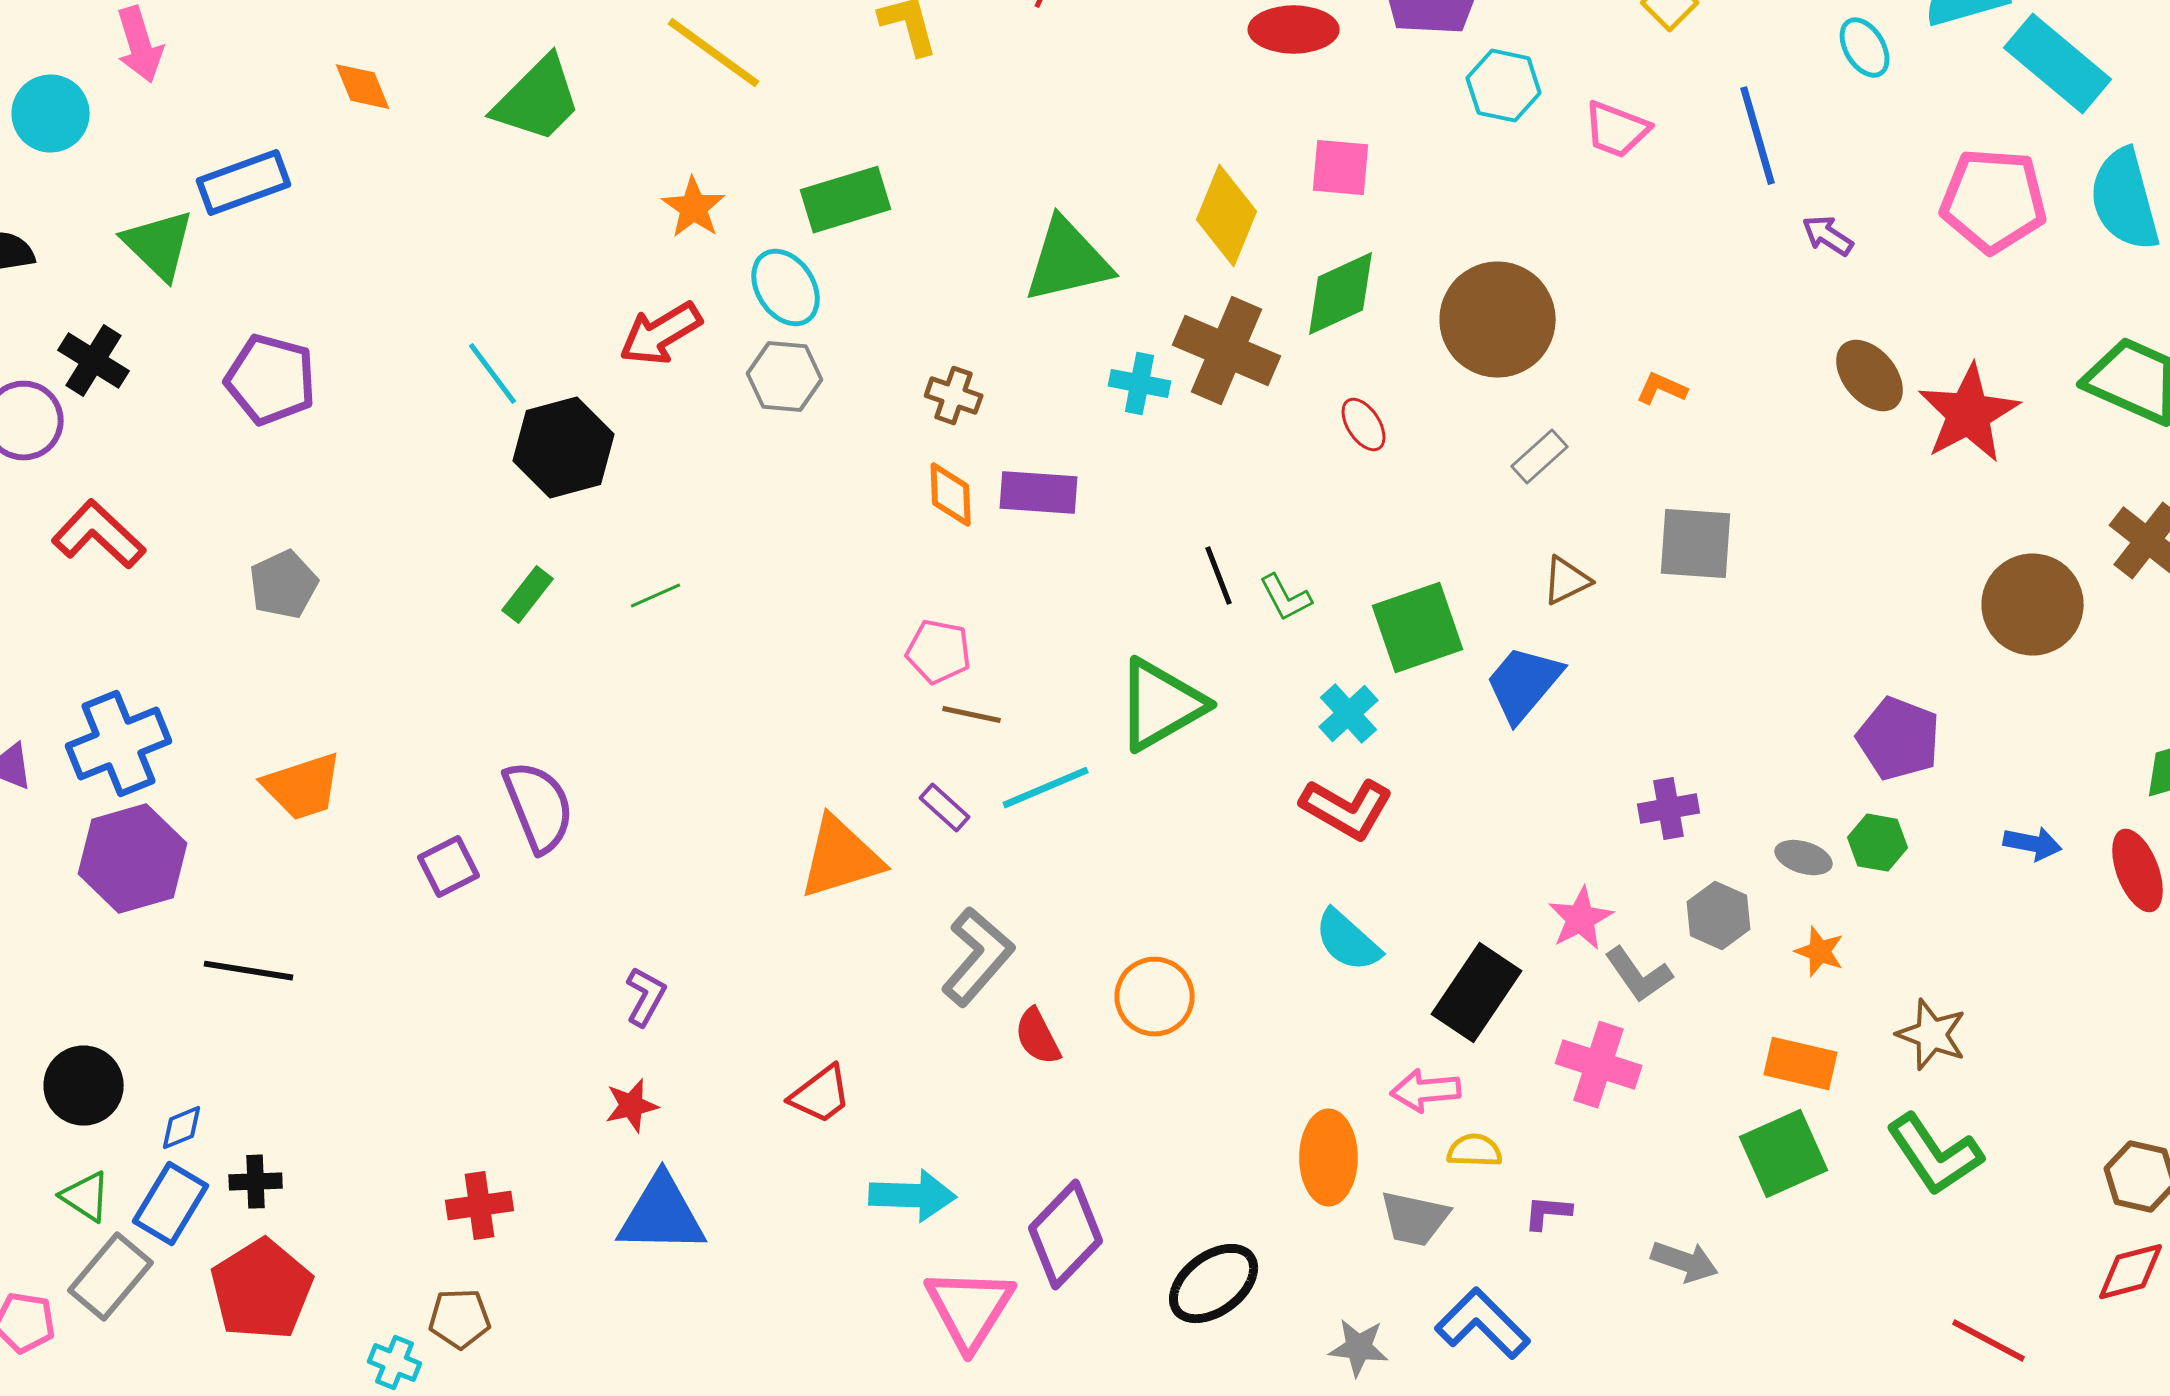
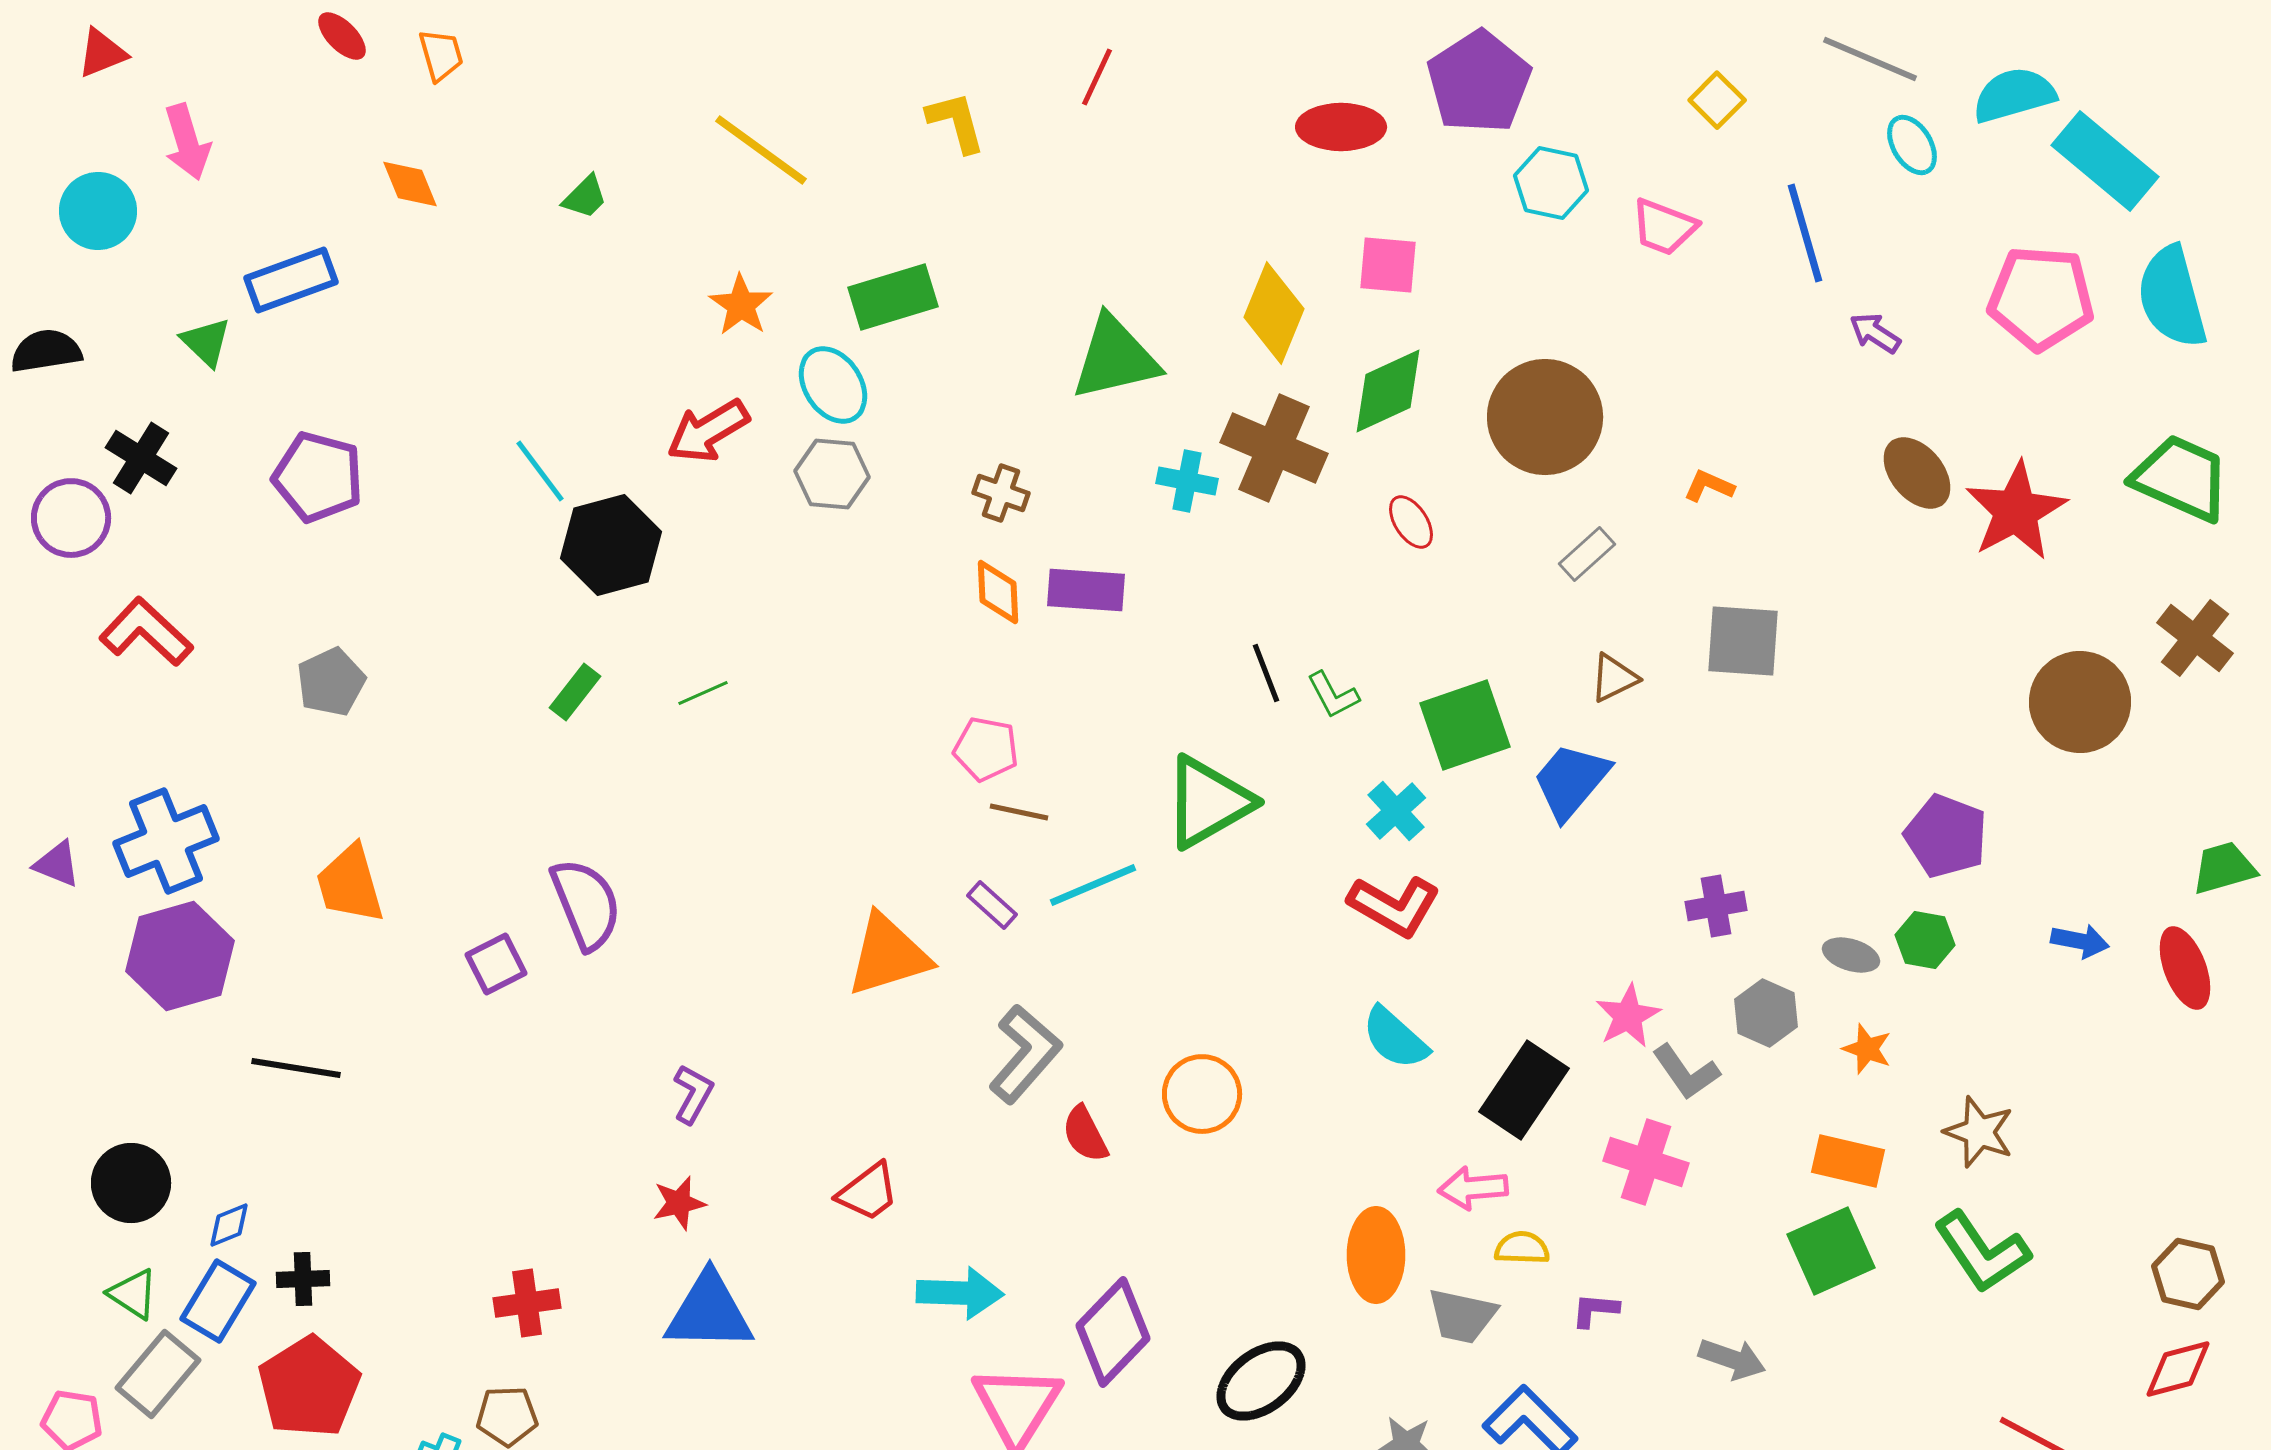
green trapezoid: (538, 100) -> (585, 197), size x0.5
green triangle: (159, 245) -> (206, 342), size x0.7
orange trapezoid: (303, 787) -> (350, 884), turned 92

